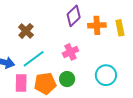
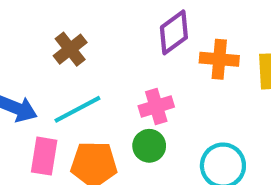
green circle: (67, 79) -> (149, 146), moved

